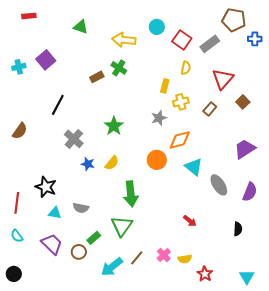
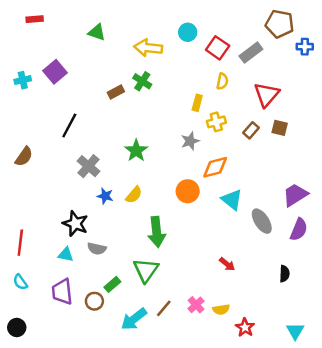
brown square: (243, 102) -> (280, 128), moved, turned -32
purple trapezoid: (245, 149) -> (295, 195), moved
black star: (46, 187) -> (75, 224), moved
purple trapezoid: (52, 244) -> (62, 292), turned -140

